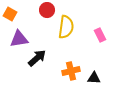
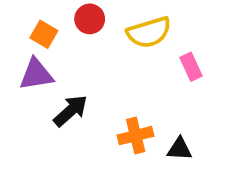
orange square: (10, 14) -> (44, 34), moved
yellow semicircle: (66, 27) -> (149, 32), moved, turned 65

